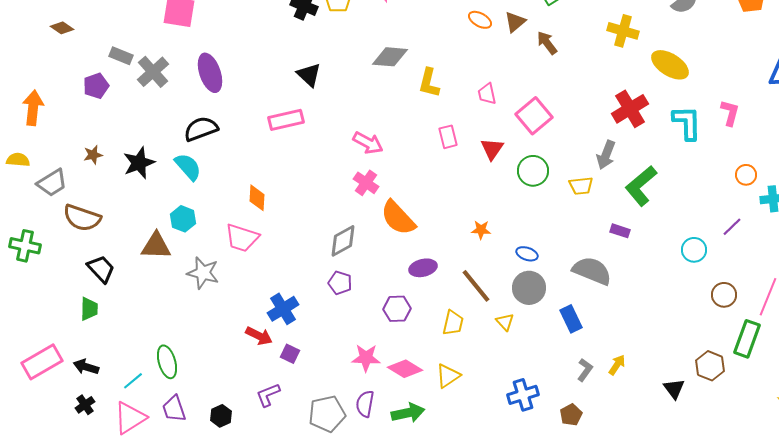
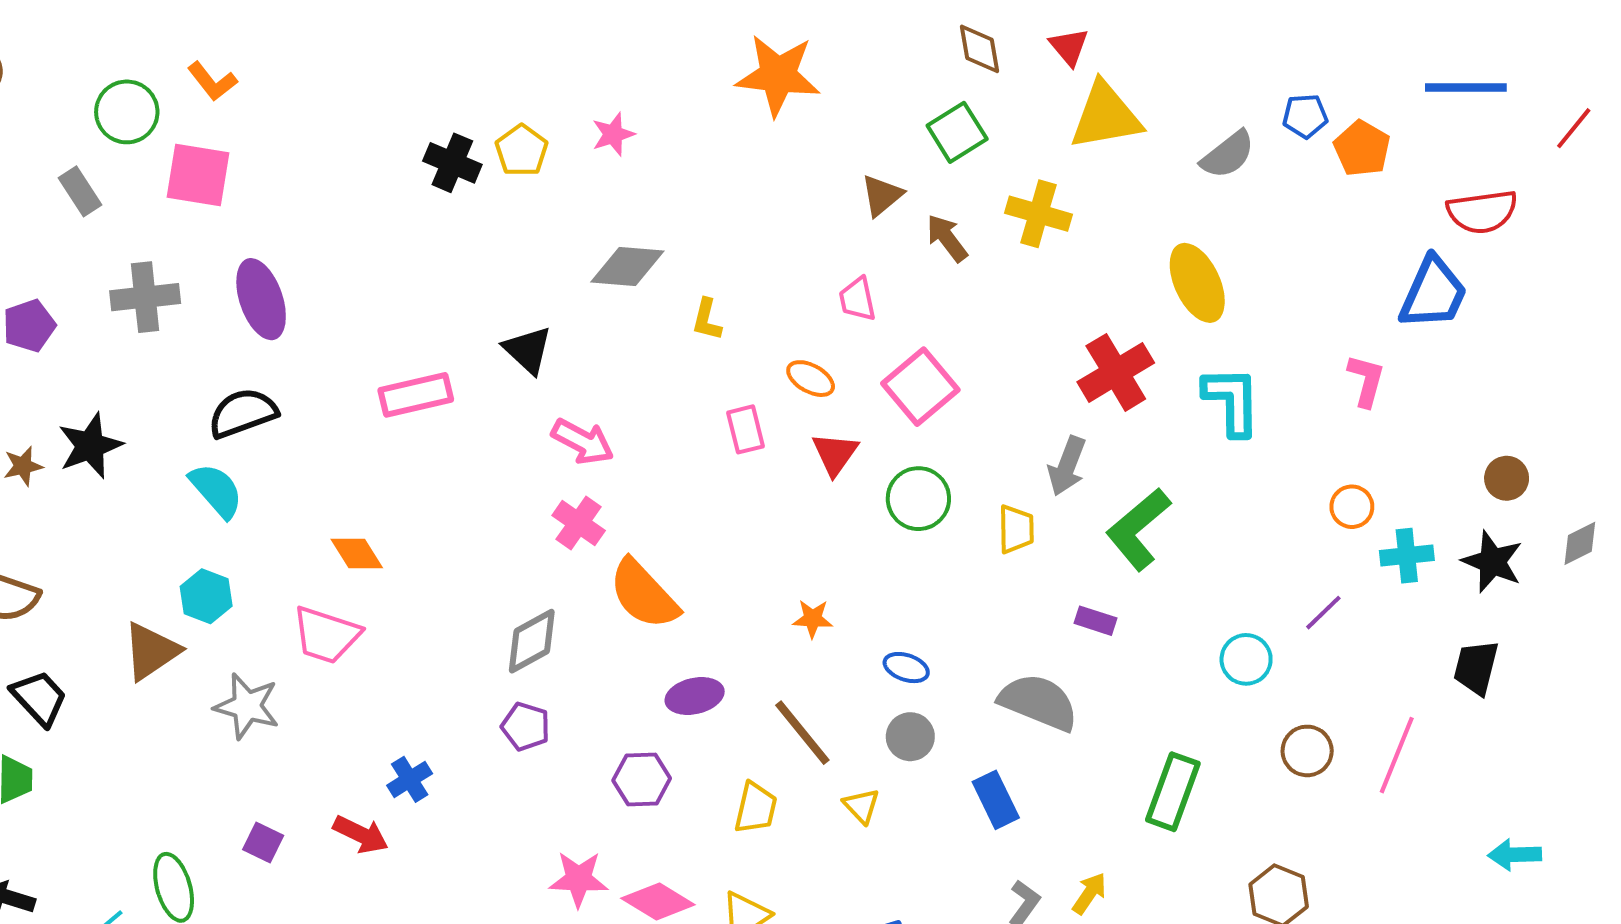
orange ellipse: (480, 20) -> (811, 379), moved
yellow cross: (623, 31) -> (1038, 214), moved
gray rectangle: (121, 56) -> (80, 191), moved, turned 35
yellow ellipse: (670, 65) -> (1197, 283), turned 33
gray cross: (153, 72) -> (145, 297), turned 36
black triangle: (309, 75) -> (528, 350), moved
yellow L-shape: (429, 83) -> (707, 320), size x0.7
pink trapezoid: (487, 94) -> (857, 299), moved
pink L-shape: (730, 113) -> (1366, 381), moved
black star: (139, 163) -> (90, 446), moved
yellow trapezoid: (581, 186) -> (1016, 529), turned -85
orange diamond: (257, 198) -> (357, 554), turned -36
brown triangle: (156, 246) -> (151, 651), turned -36
gray circle: (529, 288) -> (910, 737), size x0.7
blue cross: (283, 309) -> (410, 779), size x0.7
green rectangle: (747, 339) -> (1173, 792), moved
purple square: (290, 354) -> (263, 843), moved

